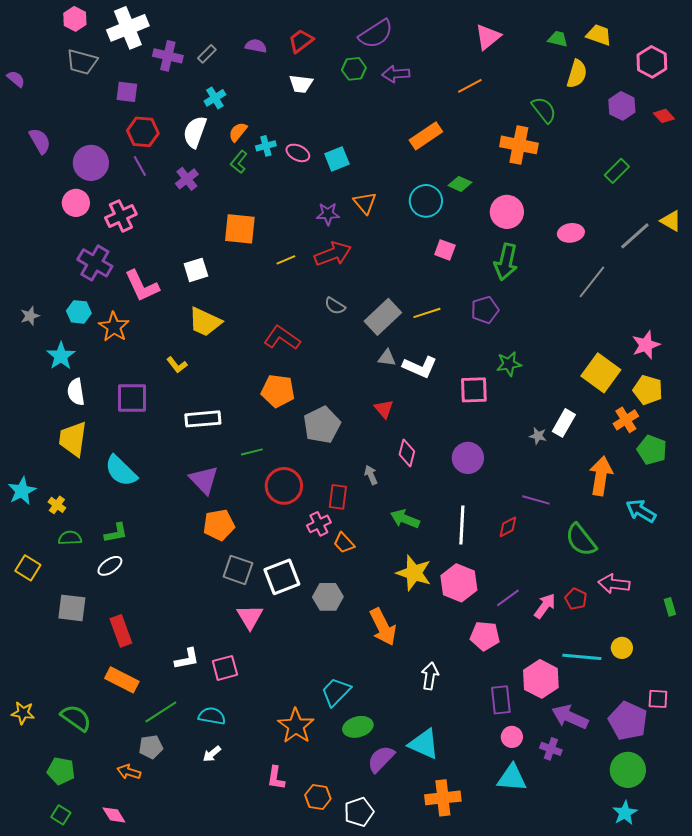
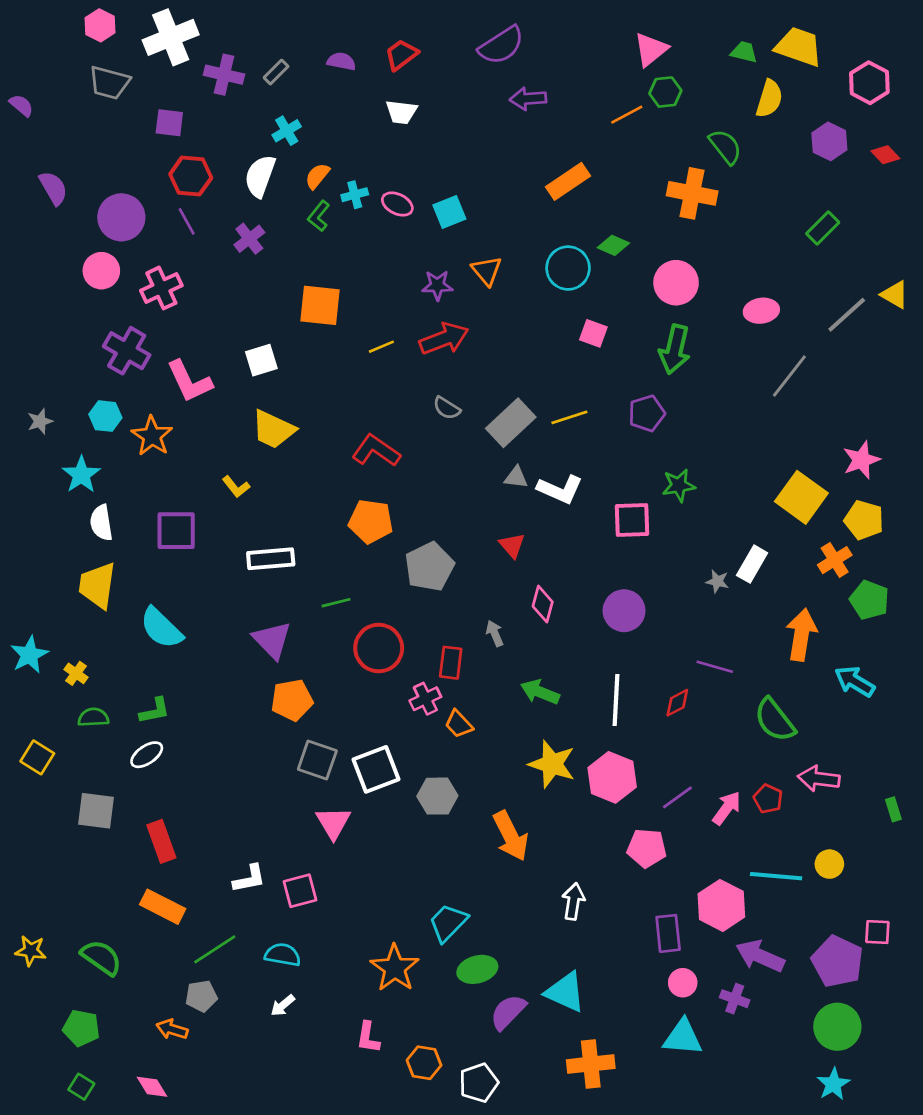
yellow trapezoid: (599, 35) -> (799, 47), size x1.4
green hexagon: (354, 69) -> (665, 92), moved

